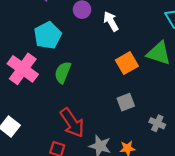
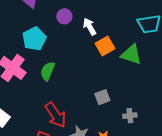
orange square: (127, 63) -> (105, 46), moved
gray cross: (157, 123) -> (130, 116), turned -32

